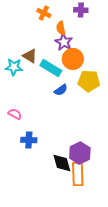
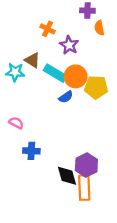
orange cross: (44, 13) -> (48, 29), moved
orange semicircle: (61, 28) -> (99, 28), moved
orange circle: (73, 59) -> (76, 76), moved

